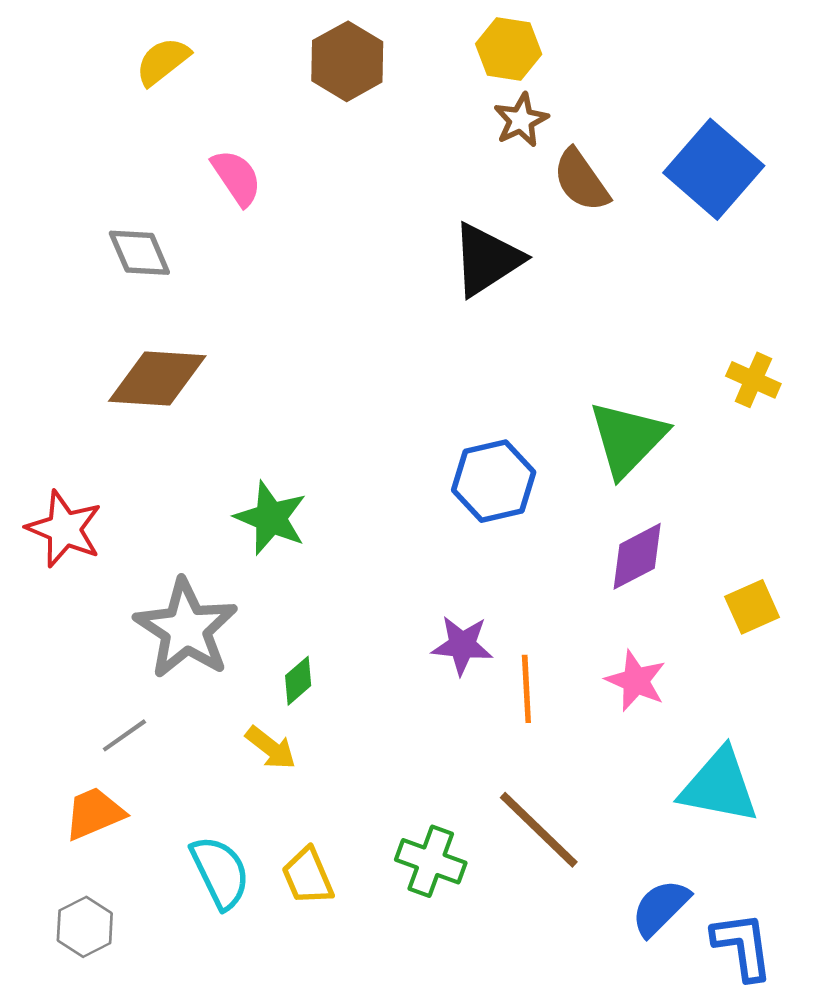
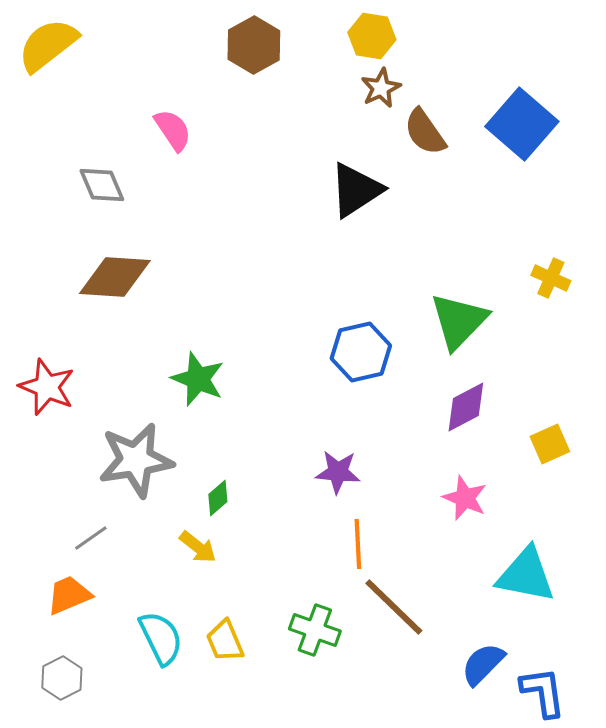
yellow semicircle: (163, 61) -> (48, 45), moved, size x1.5
gray star: (186, 629) -> (136, 460), turned 30
orange line: (526, 689) -> (358, 544), moved

